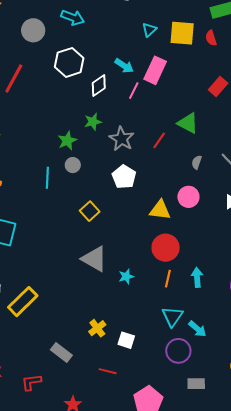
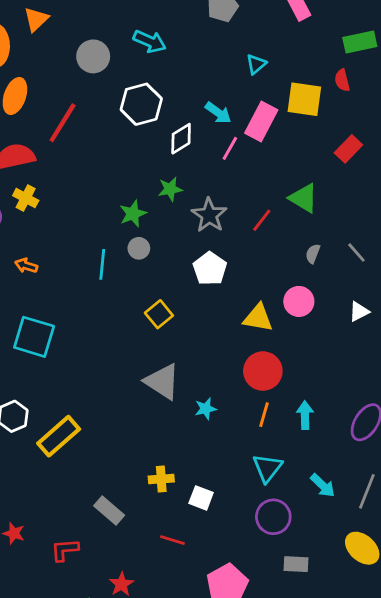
yellow square: (182, 33) -> (304, 99), moved
yellow cross: (97, 328) -> (161, 479), turned 30
cyan arrow: (197, 329) -> (323, 485), moved

